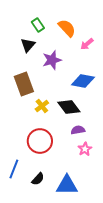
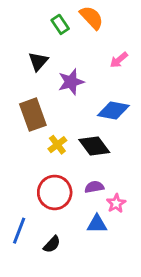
green rectangle: (38, 25) -> (60, 24), moved
orange semicircle: (67, 28) -> (92, 18), moved
purple semicircle: (78, 130) -> (94, 187), moved
blue triangle: (67, 185) -> (97, 224), moved, size x0.7

